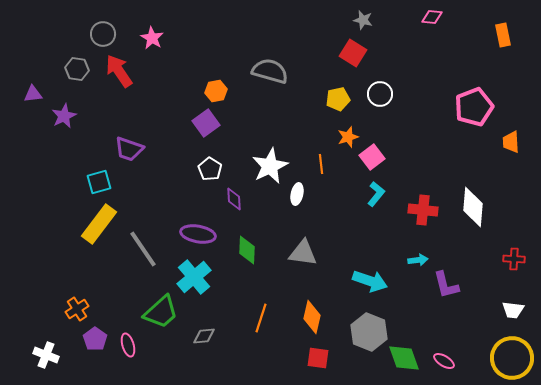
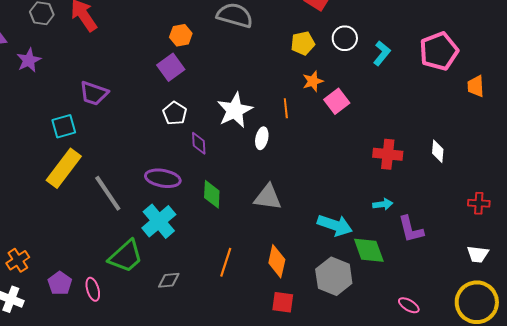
cyan L-shape: (376, 194) -> (382, 53), moved
white diamond: (473, 207) -> (438, 151), size x0.6
orange cross: (77, 309) -> (18, 260), moved
green diamond: (404, 358) -> (369, 250), moved

